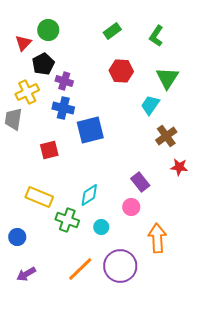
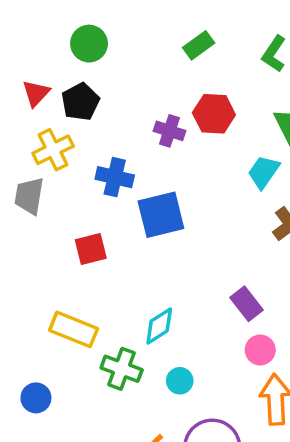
red triangle: (23, 43) -> (36, 93), moved
purple cross: (64, 81) -> (169, 131), moved
pink circle: (131, 207) -> (260, 350), moved

